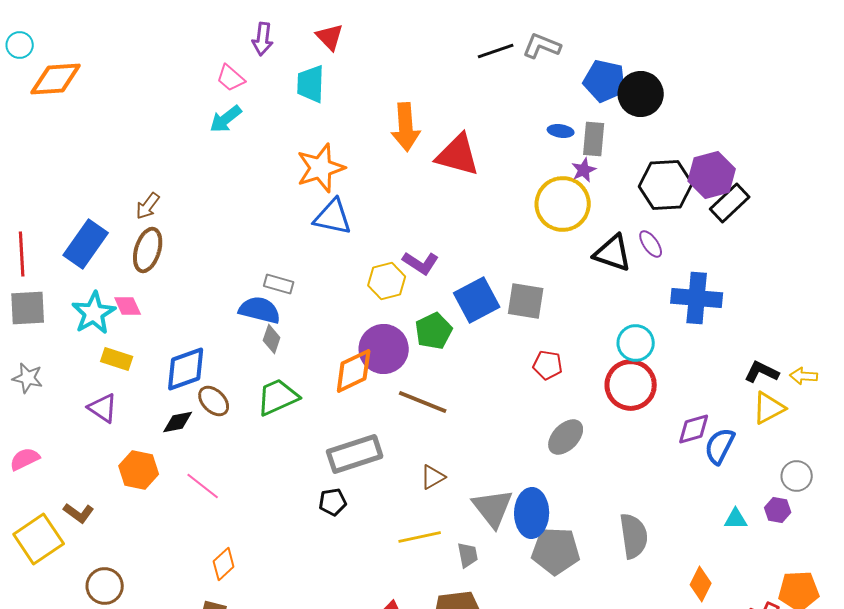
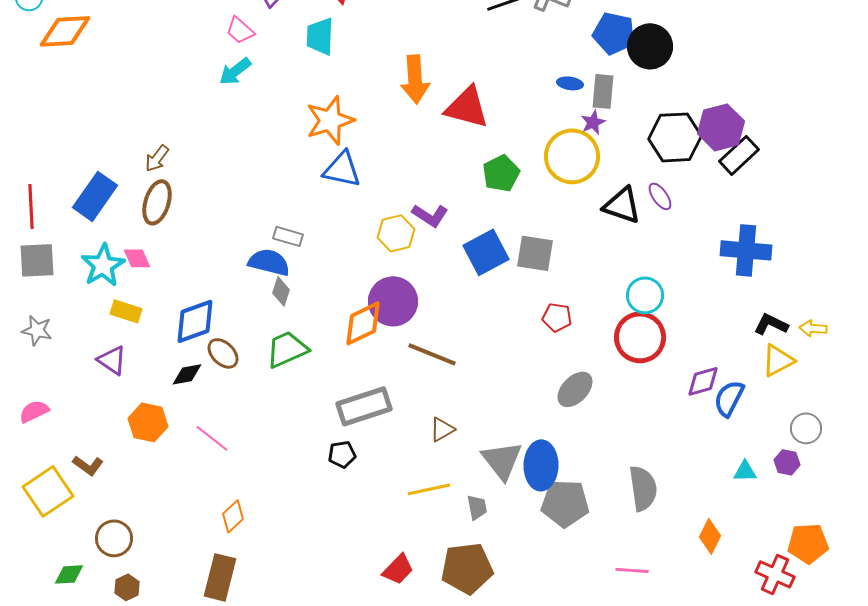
blue cross: (697, 298) -> (746, 250), moved
green pentagon: (434, 331) -> (501, 173), moved

